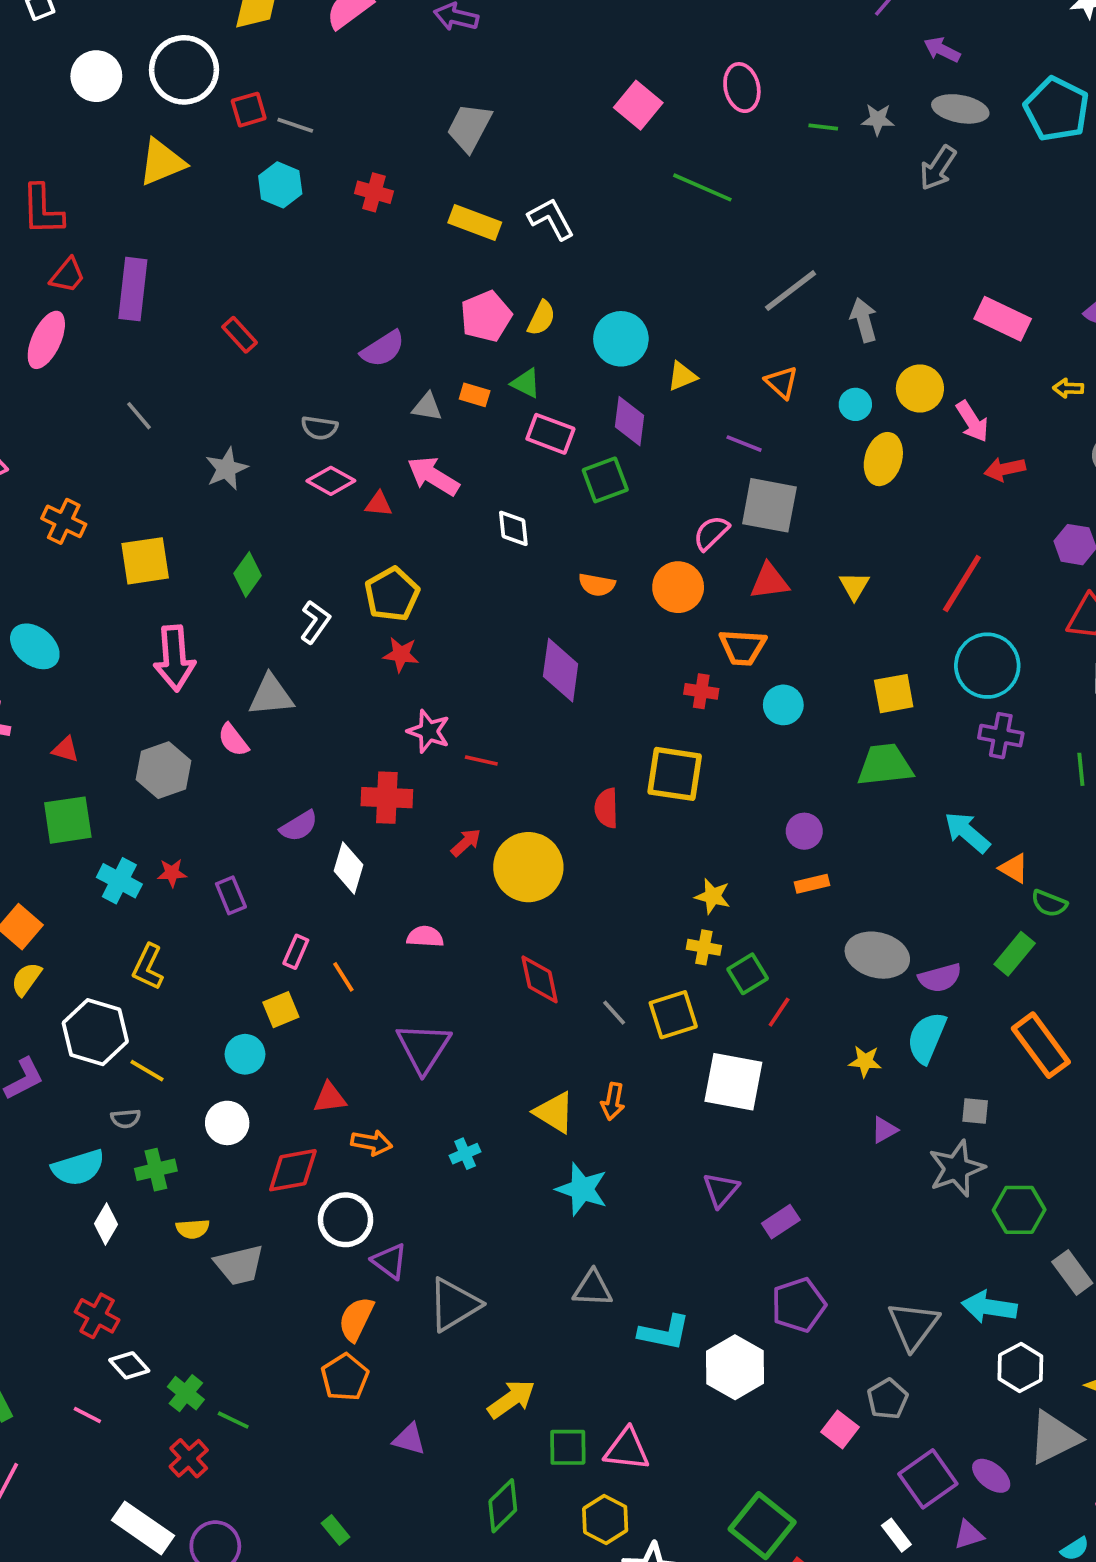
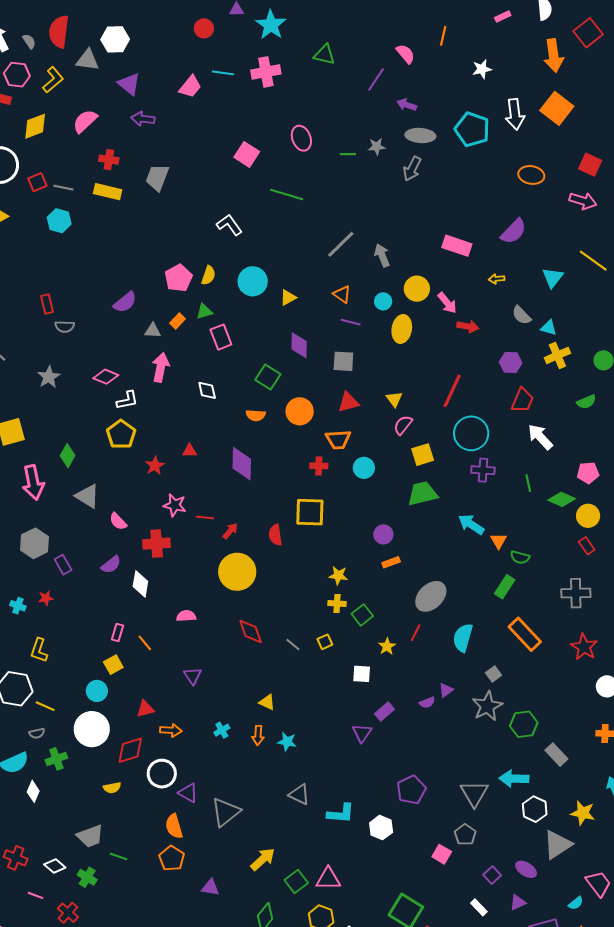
red cross: (374, 192) -> (109, 160), moved
white L-shape: (551, 219) -> (229, 225), moved
yellow rectangle: (475, 223) -> (108, 192), moved
red rectangle: (240, 335) -> (47, 304), turned 36
green triangle: (526, 383) -> (204, 311), turned -36
orange rectangle: (475, 395) -> (178, 321), turned -56
purple diamond: (629, 421) -> (299, 345), moved
gray semicircle: (319, 428) -> (65, 327), moved
pink rectangle: (550, 434) -> (221, 337), turned 55
purple line: (744, 444) -> (351, 322), moved
red arrow: (1005, 469) -> (468, 326), turned -150
pink arrow: (433, 476) -> (161, 367), turned 76
green square: (605, 480) -> (268, 377), moved, turned -30
red triangle: (379, 504) -> (189, 451), moved
gray square: (769, 505) -> (343, 361), size x0.7
pink semicircle: (711, 533) -> (403, 425), moved
green diamond: (248, 575) -> (68, 456), moved
yellow pentagon: (392, 594) -> (121, 434), moved
white L-shape: (315, 622) -> (127, 400), moved, turned 50
red star: (401, 654) -> (155, 466), turned -30
gray triangle: (271, 695) -> (87, 496), turned 44
pink semicircle: (233, 740) -> (118, 521), moved
red arrow: (466, 842) -> (230, 531), moved
orange triangle: (1014, 868) -> (499, 541), turned 36
cyan cross: (119, 881) -> (18, 606), size x0.7
purple rectangle: (231, 895) -> (63, 565), moved
gray ellipse: (877, 955) -> (431, 596), turned -52
purple semicircle: (940, 978) -> (427, 702), moved, size x0.7
red line: (779, 1012) -> (416, 633), moved
yellow square: (673, 1015) -> (325, 642), size x0.6
purple triangle: (424, 1048) -> (193, 676), size x0.6
yellow star: (865, 1061) -> (387, 646), moved, turned -30
white square: (733, 1082) -> (362, 674), size x0.6
orange arrow: (613, 1101) -> (258, 735), moved
gray square: (975, 1111) -> (494, 674), turned -35
yellow triangle: (554, 1112) -> (267, 702), size x0.7
white circle: (227, 1123) -> (92, 729), size x1.5
cyan star: (582, 1189) -> (287, 742), size x0.7
purple rectangle: (781, 1222) -> (384, 711), moved
yellow semicircle: (193, 1229) -> (112, 788), moved
gray trapezoid: (239, 1265) -> (90, 836), moved
gray triangle: (593, 1288) -> (299, 794), turned 30
red cross: (97, 1316) -> (16, 858), moved
orange semicircle: (356, 1319) -> (174, 826), turned -35
white hexagon: (735, 1367) -> (381, 828), size x0.7
green line: (233, 1420) -> (119, 857), moved
green square: (568, 1447) -> (296, 882), turned -30
red cross: (189, 1458) -> (68, 913), moved
purple square: (928, 1479) -> (492, 875), size x0.6

